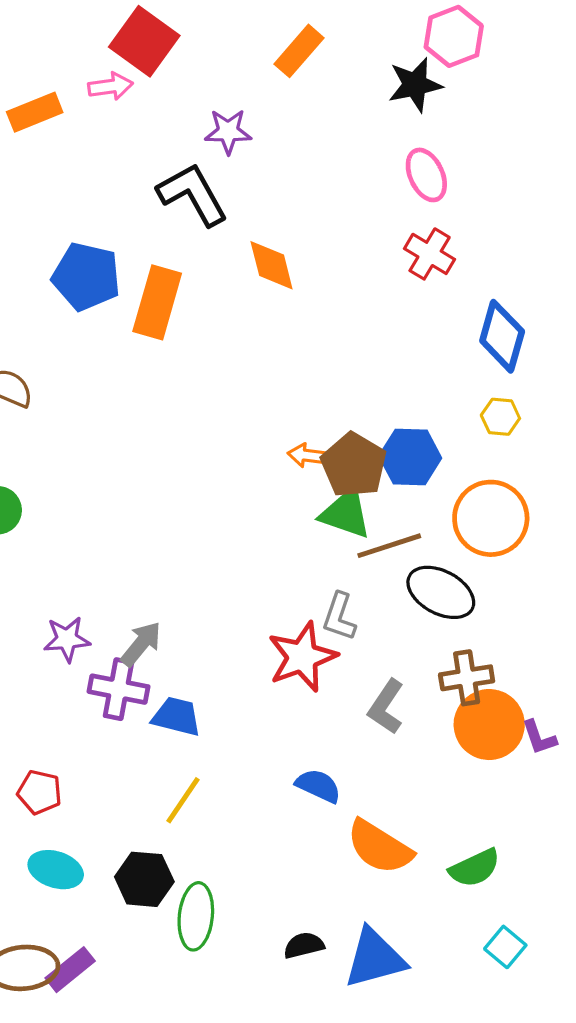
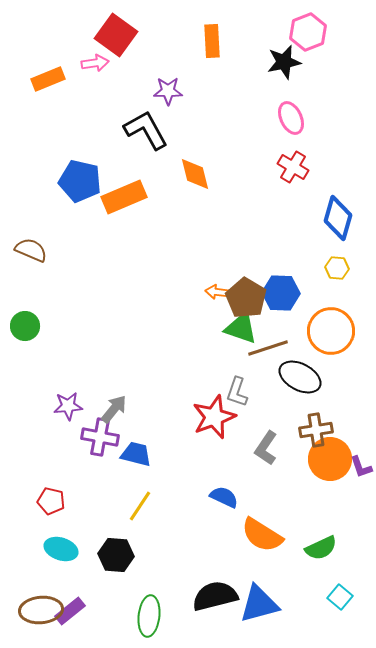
orange rectangle: (299, 51) -> (212, 41), turned -44
orange rectangle: (157, 302) -> (124, 197), turned 51
green ellipse: (196, 916) -> (149, 616), moved
black semicircle: (304, 945) -> (215, 596), size x1.8

